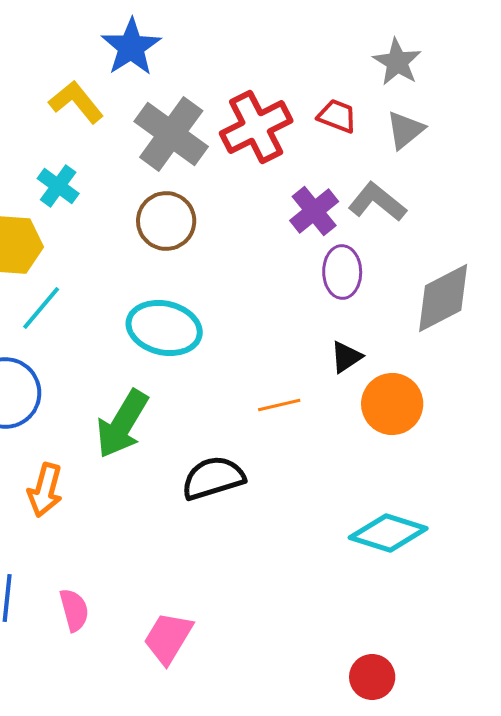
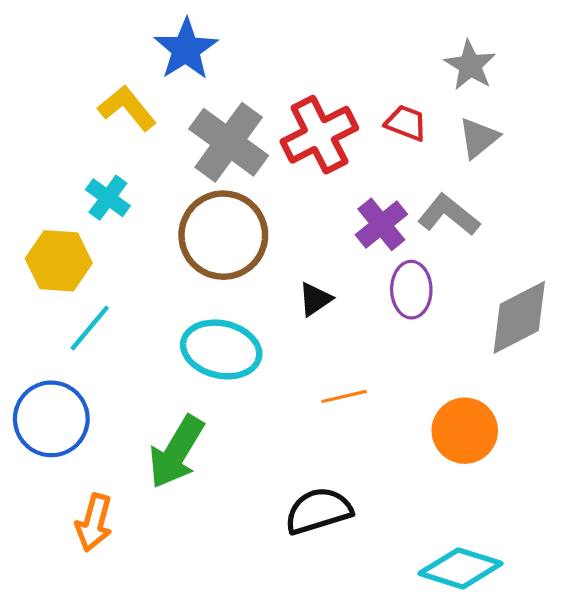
brown circle: (166, 221) -> (223, 235), size x1.4
black triangle: (346, 357) -> (315, 299), moved
orange line: (279, 405) -> (344, 396), moved
black semicircle: (213, 478) -> (318, 511), moved

